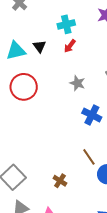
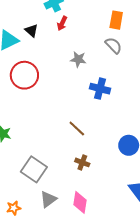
brown line: (89, 157) -> (77, 129), moved

